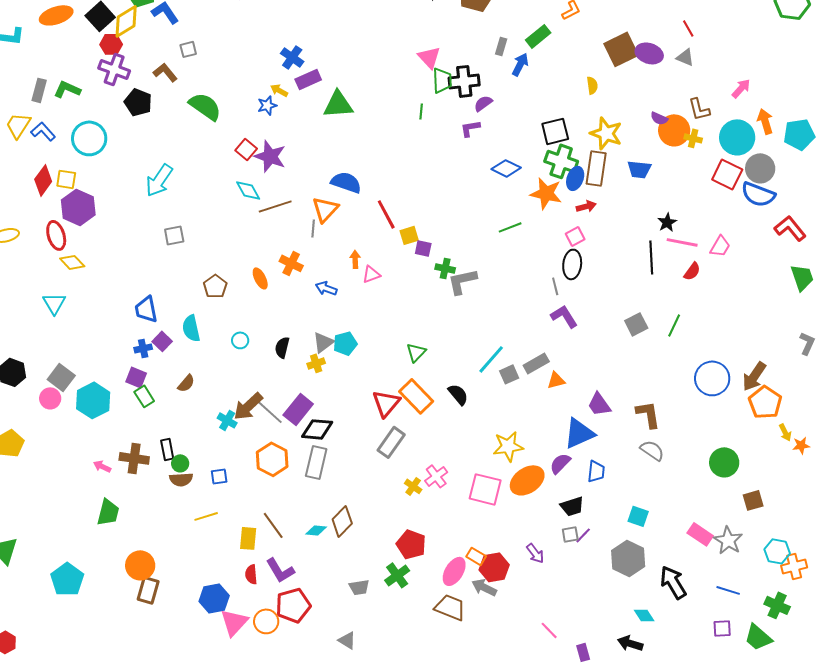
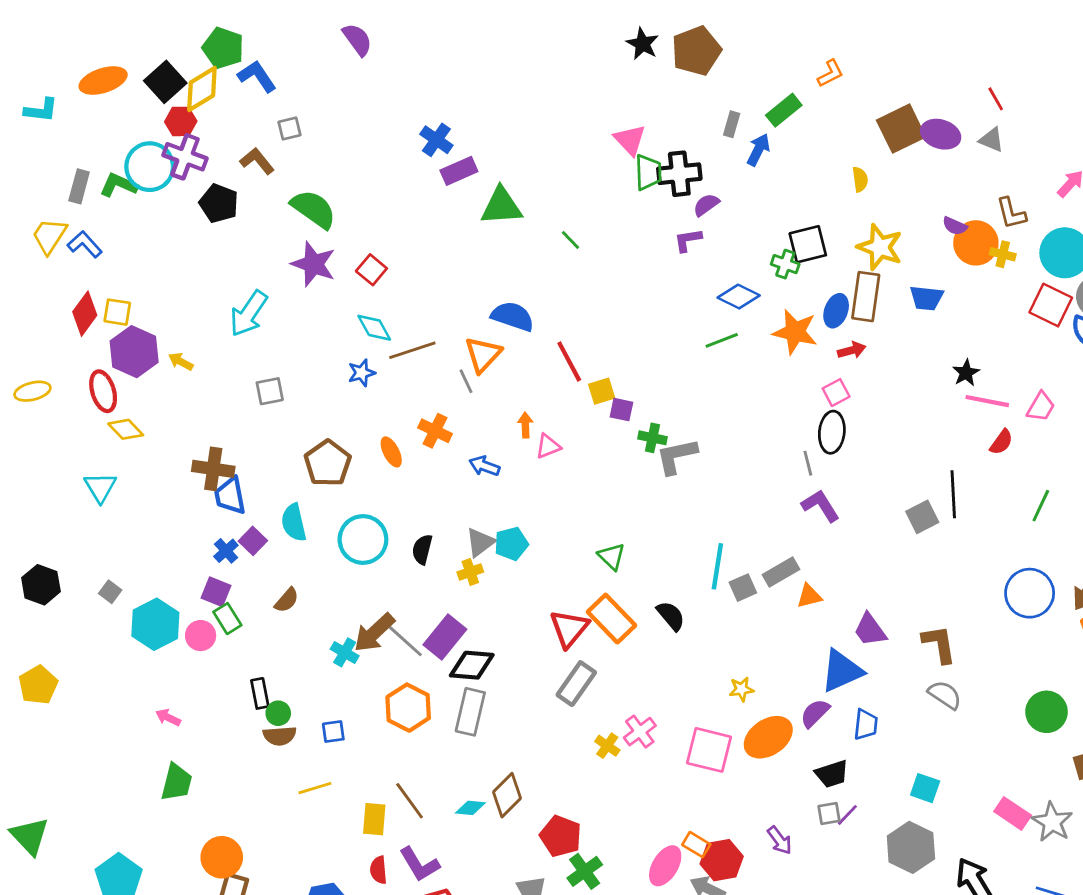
yellow arrow: (279, 90) -> (181, 362), moved
blue star: (267, 105) -> (362, 373), moved
green line: (421, 111) -> (571, 240), moved, turned -49
cyan circle: (89, 138) -> (150, 167), moved
purple star: (270, 156) -> (314, 264), moved
green cross: (561, 161) -> (785, 264), moved, size x0.6
green line: (510, 227) -> (722, 340), moved
gray line: (313, 228) -> (466, 381), turned -30
black line: (651, 257) -> (953, 494), moved
brown pentagon: (215, 286) -> (328, 463), size x1.4
green line: (674, 325) -> (1041, 506), moved
cyan circle: (240, 340) -> (363, 539), size x2.0
blue cross: (143, 348) -> (226, 551), turned -30
green triangle: (416, 352) -> (612, 556), turned -30
cyan line: (491, 359) -> (717, 566), turned -32
gray square: (61, 377) -> (110, 592), size x0.6
pink circle: (50, 398) -> (201, 636), moved
yellow star: (508, 446) -> (741, 689), size x0.6
brown cross: (134, 458) -> (213, 469), moved
red pentagon: (411, 544) -> (561, 836), moved

